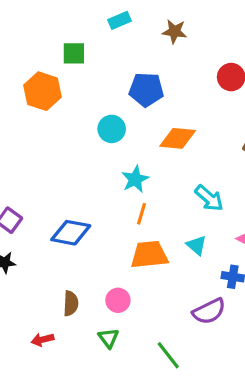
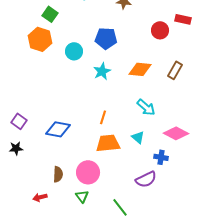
green square: (74, 53) -> (50, 14), moved, turned 35
cyan circle: (112, 129) -> (74, 51), moved
orange diamond: (178, 138) -> (140, 69), moved
cyan star: (135, 179) -> (102, 71), moved
pink circle: (118, 300) -> (88, 172), size x1.5

